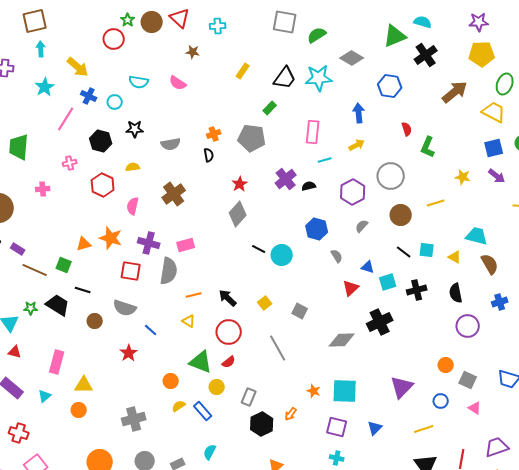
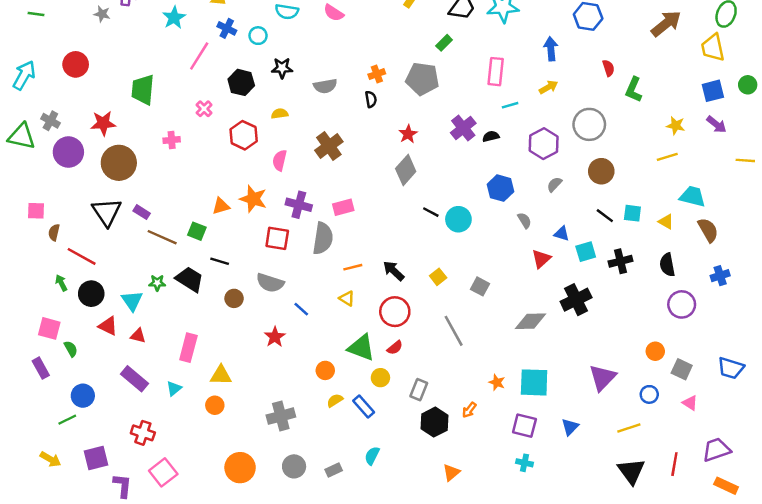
yellow trapezoid: (494, 112) -> (713, 48), turned -130
pink cross: (70, 163) -> (204, 109), turned -32
yellow line: (436, 203) -> (667, 157), moved

